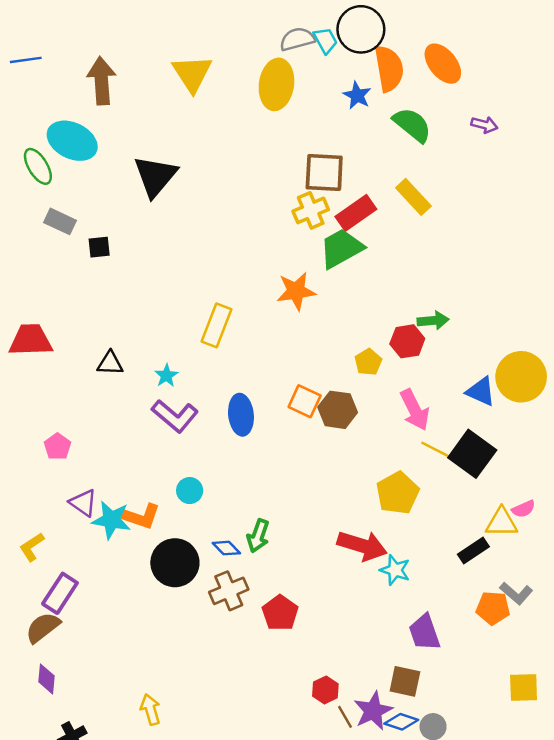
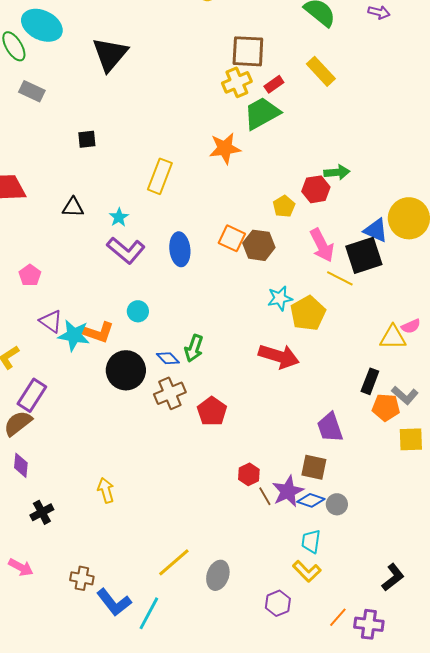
red rectangle: (356, 213) -> (274, 84), size x0.6
black square: (99, 247) -> (87, 139), moved
black square: (472, 454) -> (364, 255), moved, turned 36
black rectangle: (473, 550) -> (370, 381), moved, turned -35
cyan star: (395, 570) -> (280, 298), moved, turned -30
yellow square: (524, 687) -> (411, 439), moved

